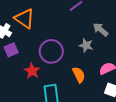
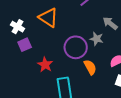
orange triangle: (24, 19) -> (48, 17), moved
purple circle: (51, 51) -> (76, 47), moved

